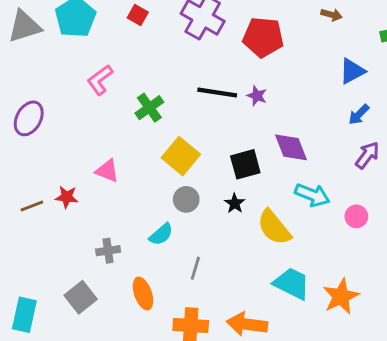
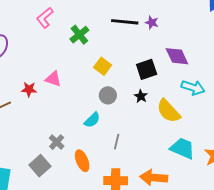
yellow square: (181, 156) -> (103, 66), size x0.7
red star: (67, 197) -> (29, 89), moved
gray cross: (108, 251) -> (57, 142), moved, turned -35

